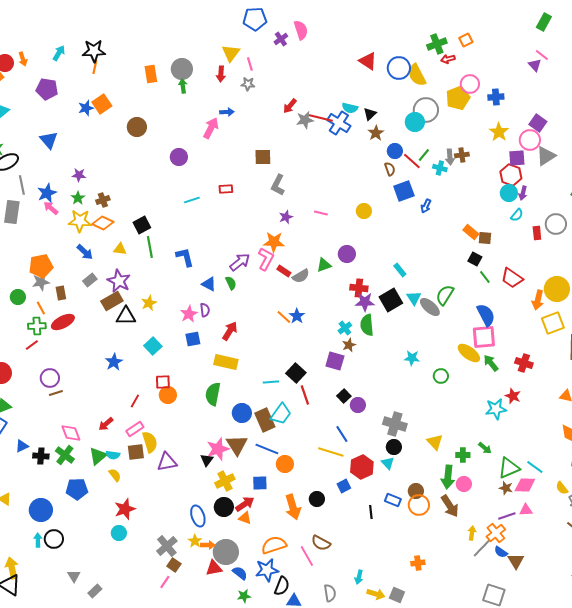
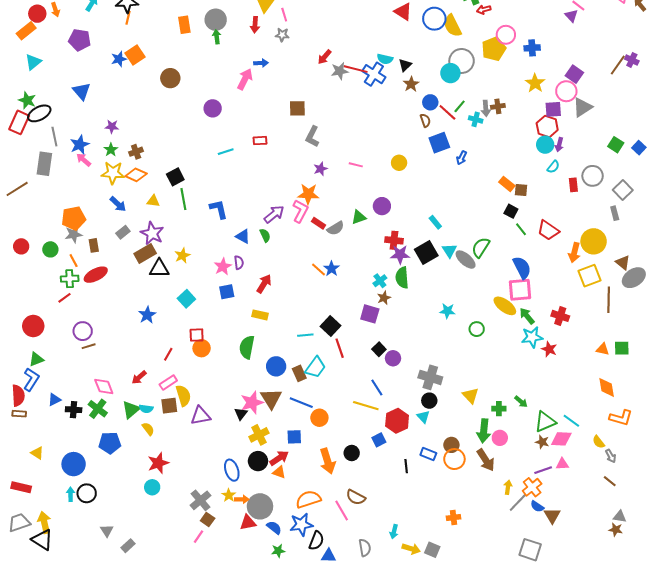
yellow rectangle: (226, 362) -> (260, 315), size x0.7
cyan star: (496, 409) -> (532, 337), moved
brown rectangle: (265, 420) -> (299, 373), size x0.7

